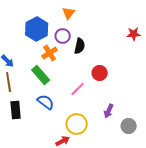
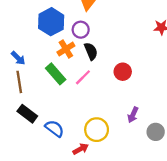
black semicircle: (80, 46) -> (91, 51), moved, turned -35
pink line: (78, 89) -> (83, 77), moved
blue semicircle: (46, 102) -> (55, 128), moved
black rectangle: (16, 110) -> (27, 114), turned -48

